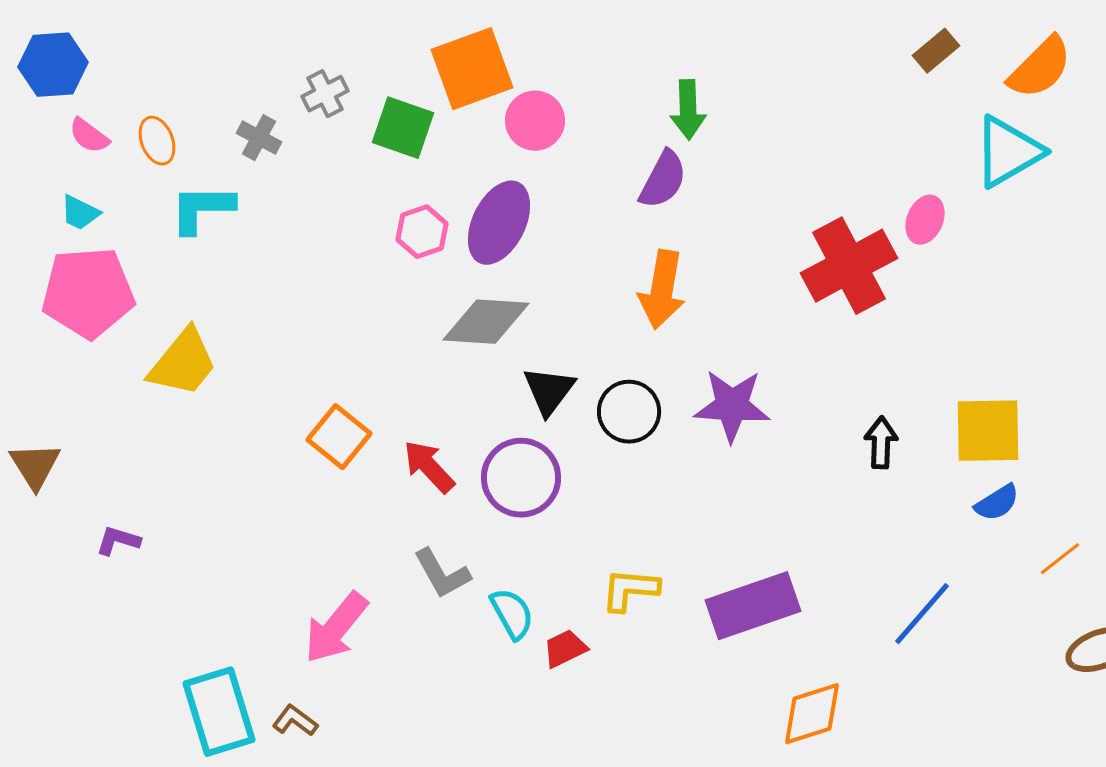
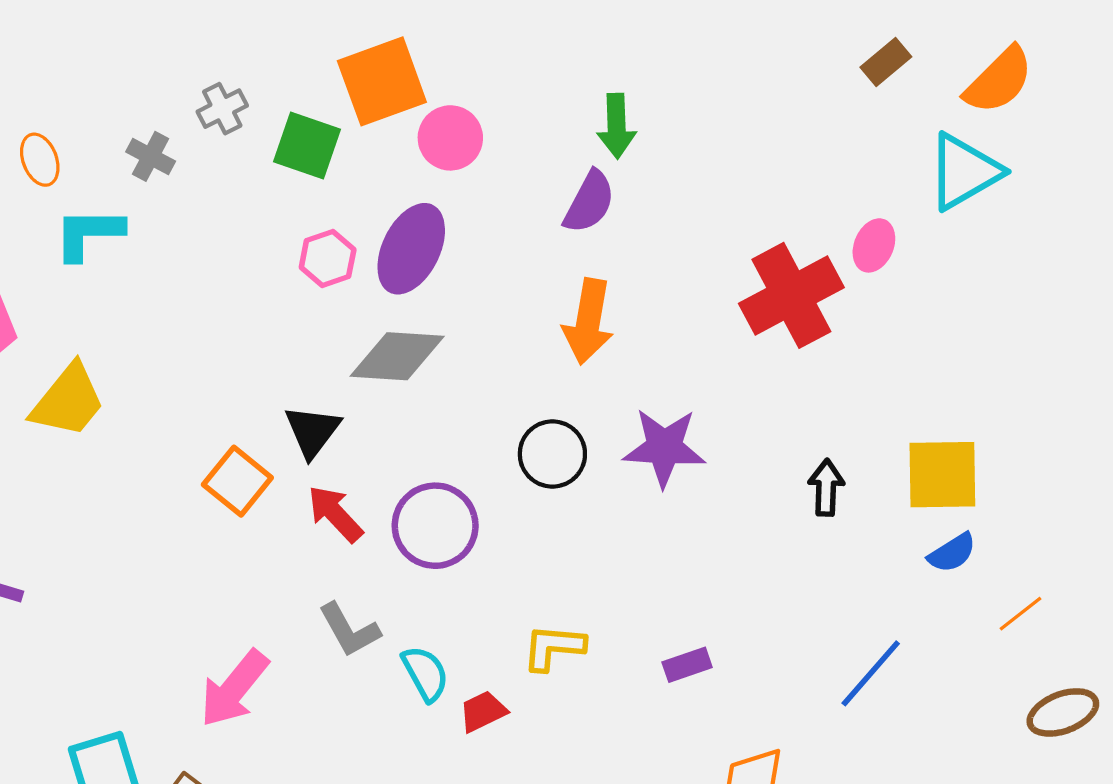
black triangle: (549, 391) -> (312, 431), moved
purple rectangle: (753, 606) -> (687, 665), size x0.5

